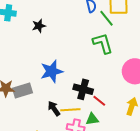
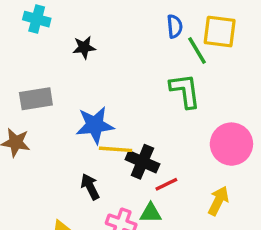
gray rectangle: (22, 91) -> (36, 99), moved
red line: (99, 101) -> (166, 184), turned -72
yellow line: (70, 110) -> (115, 149), moved

